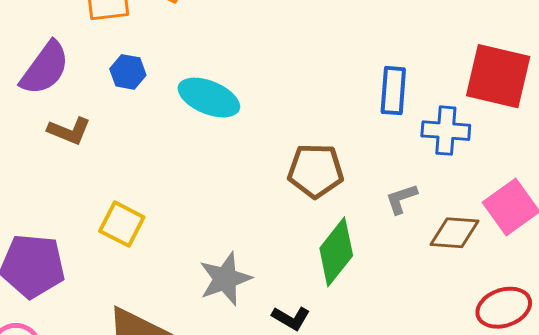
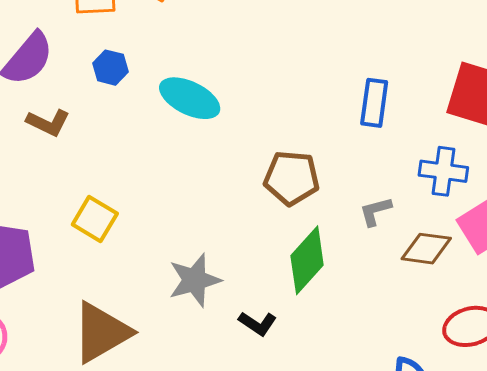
blue cross: (446, 131) -> (443, 171), moved

